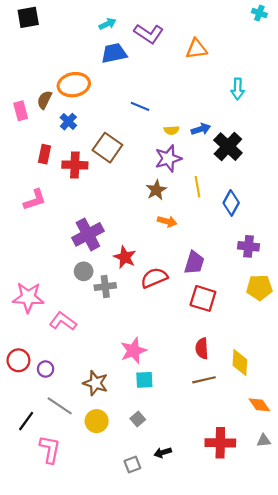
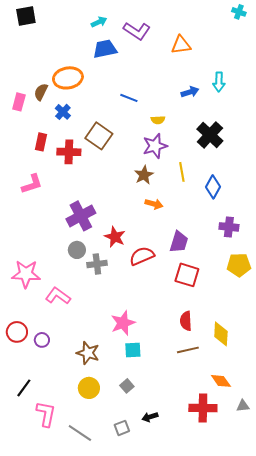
pink rectangle: (21, 111) -> (19, 102), turned 30
blue arrow: (201, 129) -> (190, 92), moved
orange diamond: (259, 405) -> (221, 381), moved
gray line: (60, 406) -> (80, 433), moved

